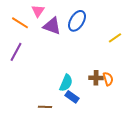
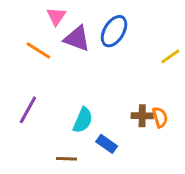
orange line: (20, 23) -> (38, 50), moved
purple line: (16, 52) -> (28, 110), moved
cyan semicircle: (66, 83) -> (83, 120), moved

